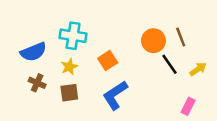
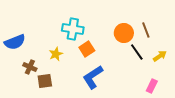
cyan cross: (73, 36) -> (73, 29), moved
blue semicircle: (33, 52) -> (15, 42), moved
brown square: (69, 93) -> (45, 81), moved

